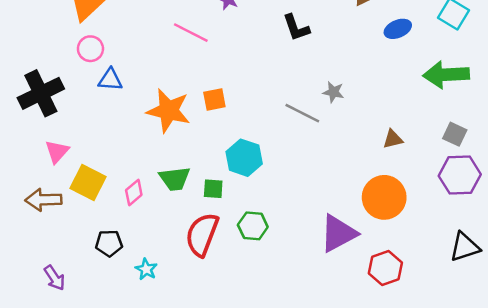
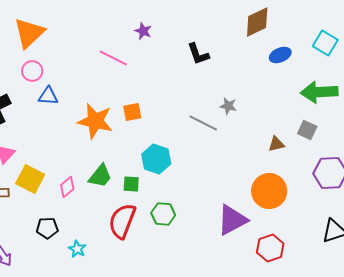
gray square: (455, 134) -> (307, 130), moved
green trapezoid: (175, 179) -> (100, 176), turned -44

